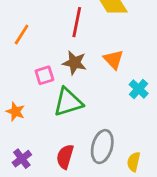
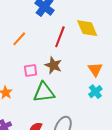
orange triangle: (113, 59) -> (95, 69), moved

